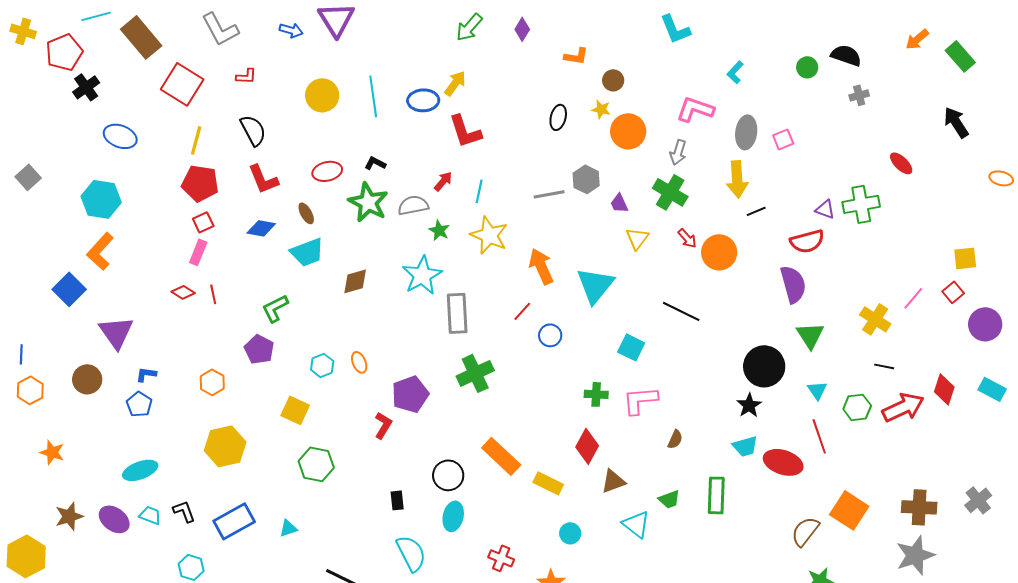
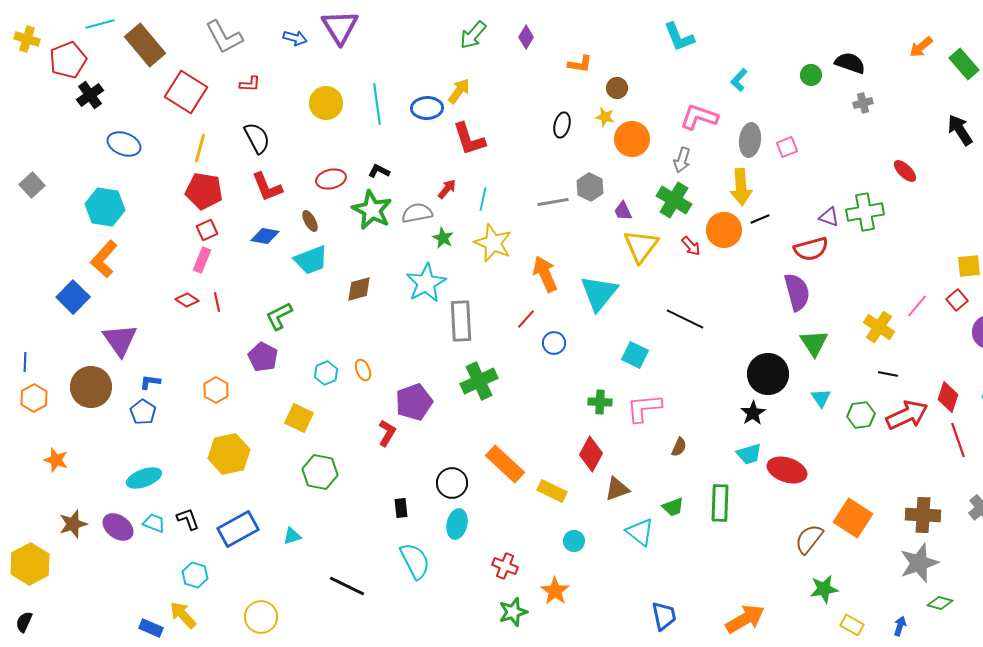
yellow triangle: (637, 238) -> (641, 246), size x1.5
orange circle: (719, 252) -> (724, 230), moved
brown circle: (87, 379) -> (91, 387), size x1.4
red line: (819, 436) -> (958, 440), moved

